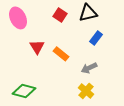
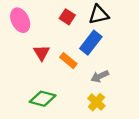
blue rectangle: (96, 38) -> (91, 43), moved, size x1.5
green diamond: (24, 91) -> (43, 99), moved

